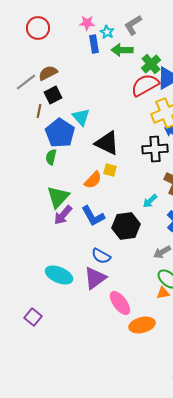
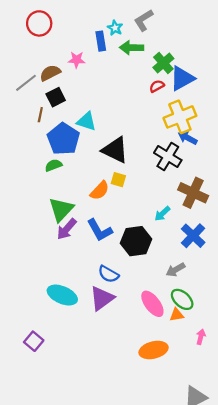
pink star: (87, 23) -> (77, 60), moved
red semicircle: (145, 85) -> (157, 86), size x0.5
cyan triangle: (81, 117) -> (86, 121), turned -30
black cross: (155, 149) -> (168, 156), turned 35
green semicircle: (51, 157) -> (53, 165), turned 56
pink ellipse: (120, 303) -> (152, 304), moved

